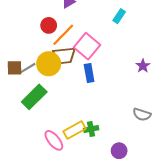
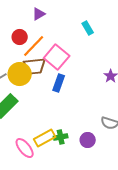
cyan rectangle: (119, 16) -> (88, 28), turned -64
blue rectangle: (89, 73) -> (59, 83), turned 30
purple circle: (119, 151) -> (88, 140), moved

